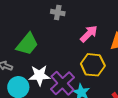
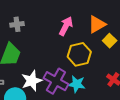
gray cross: (58, 13) -> (17, 24), moved

